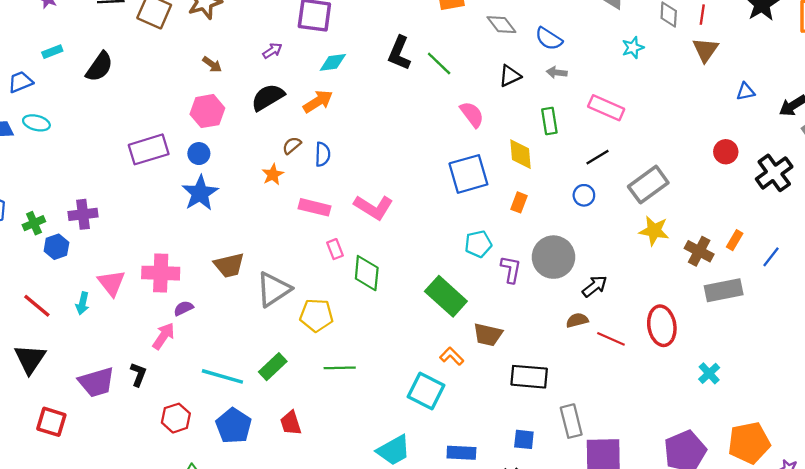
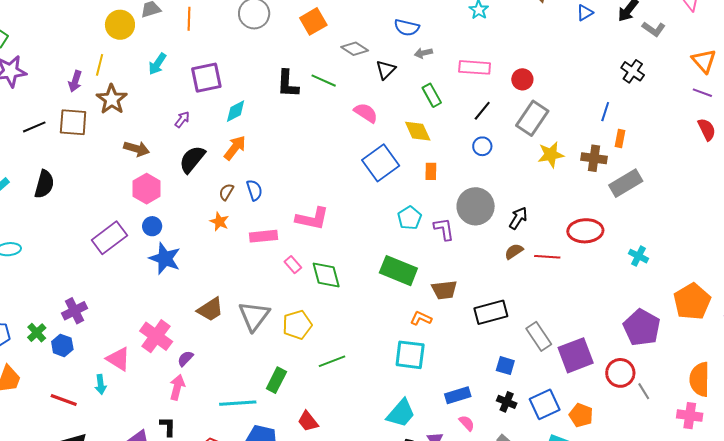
gray diamond: (501, 25) -> (355, 49), moved
brown arrow: (212, 64) -> (137, 149), size x1.4
red circle: (726, 152) -> (522, 79), moved
black cross: (774, 173) -> (633, 71), size x0.7
blue line: (771, 257) -> (605, 112), moved
pink cross: (161, 273) -> (156, 336), turned -36
red ellipse: (662, 326) -> (585, 231), turned -64
blue square: (524, 439) -> (505, 366), turned 30

